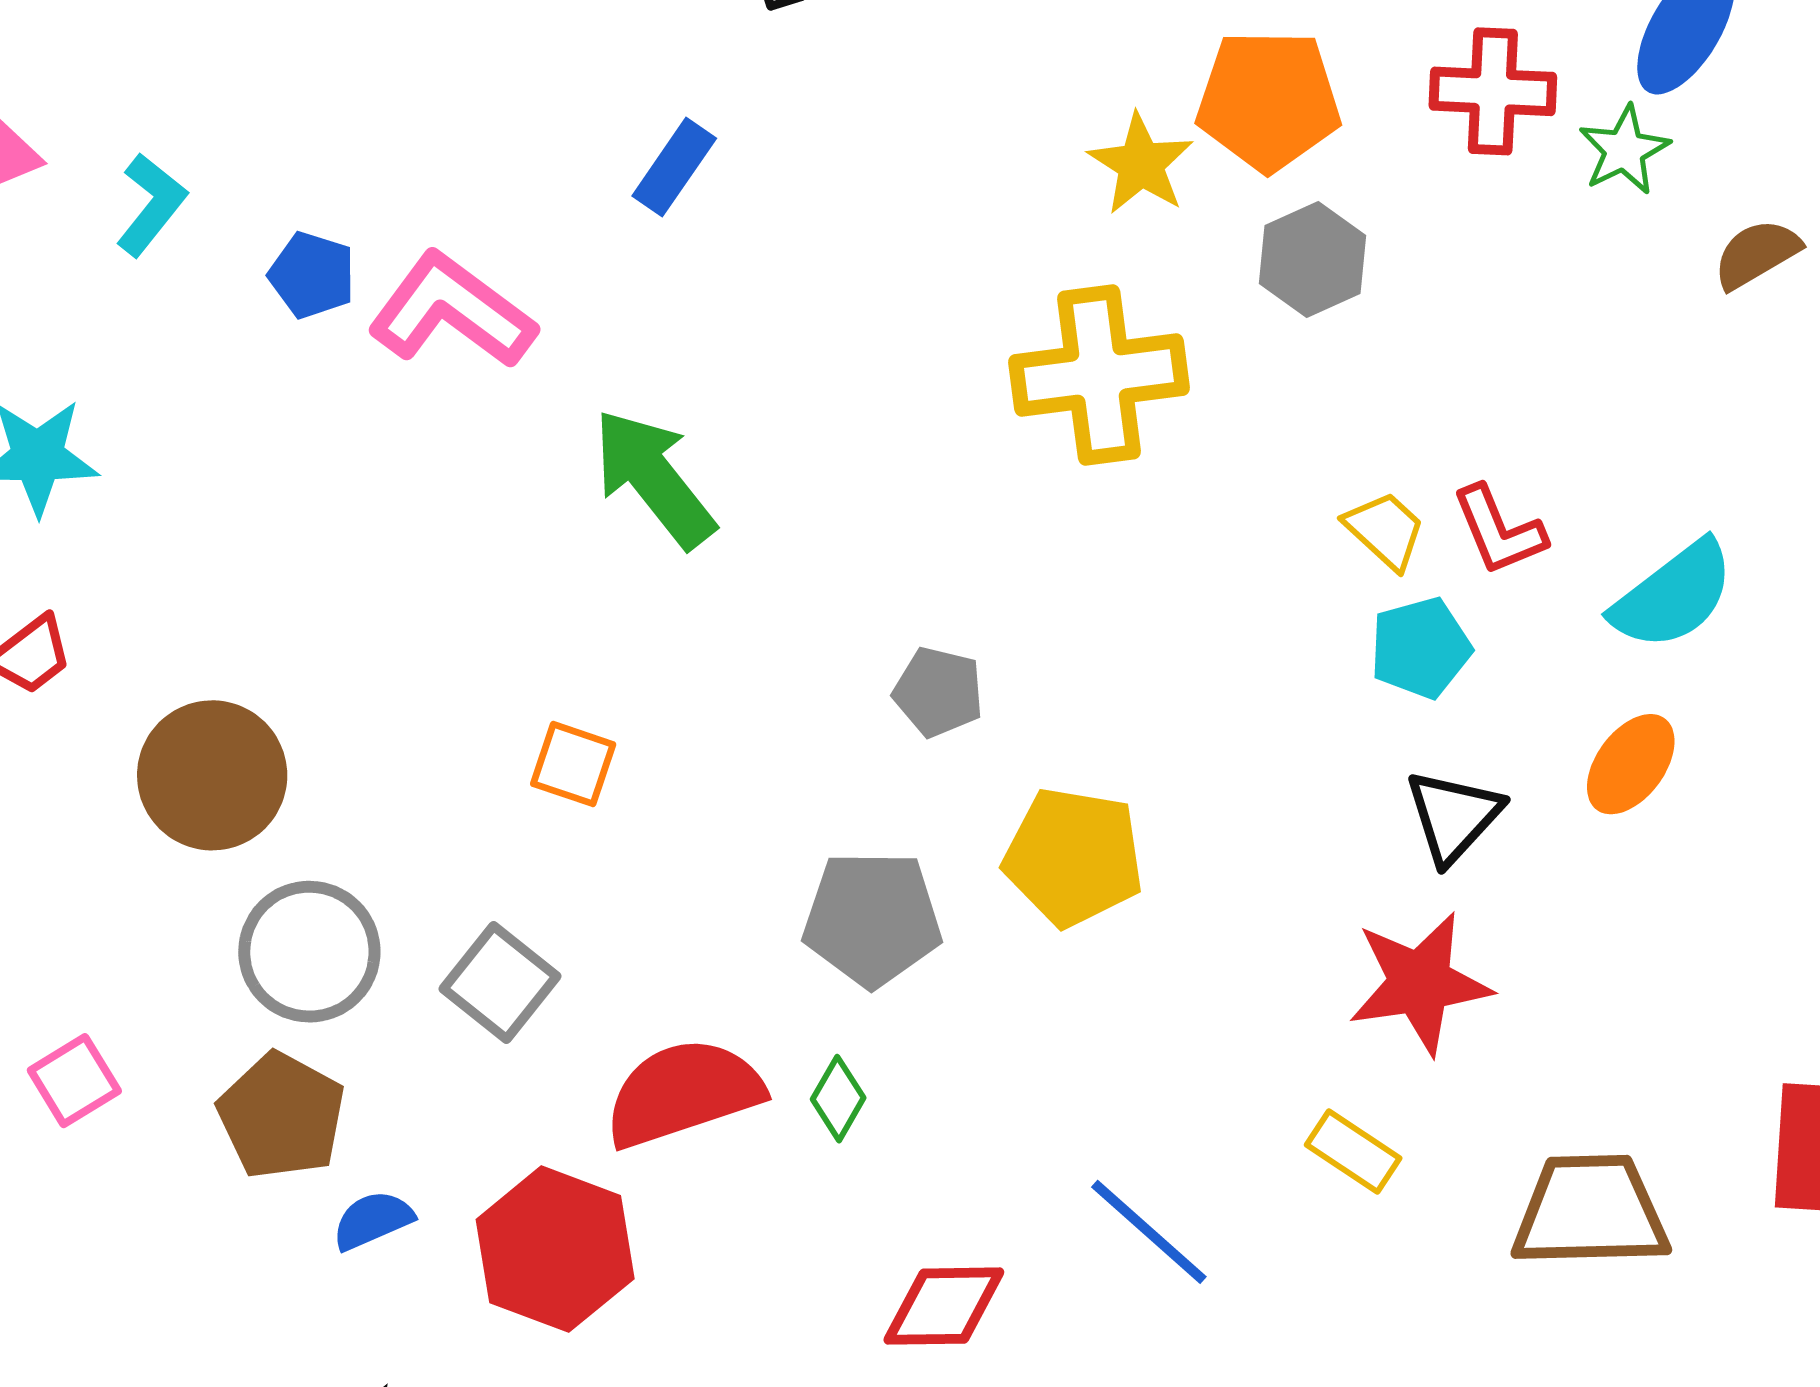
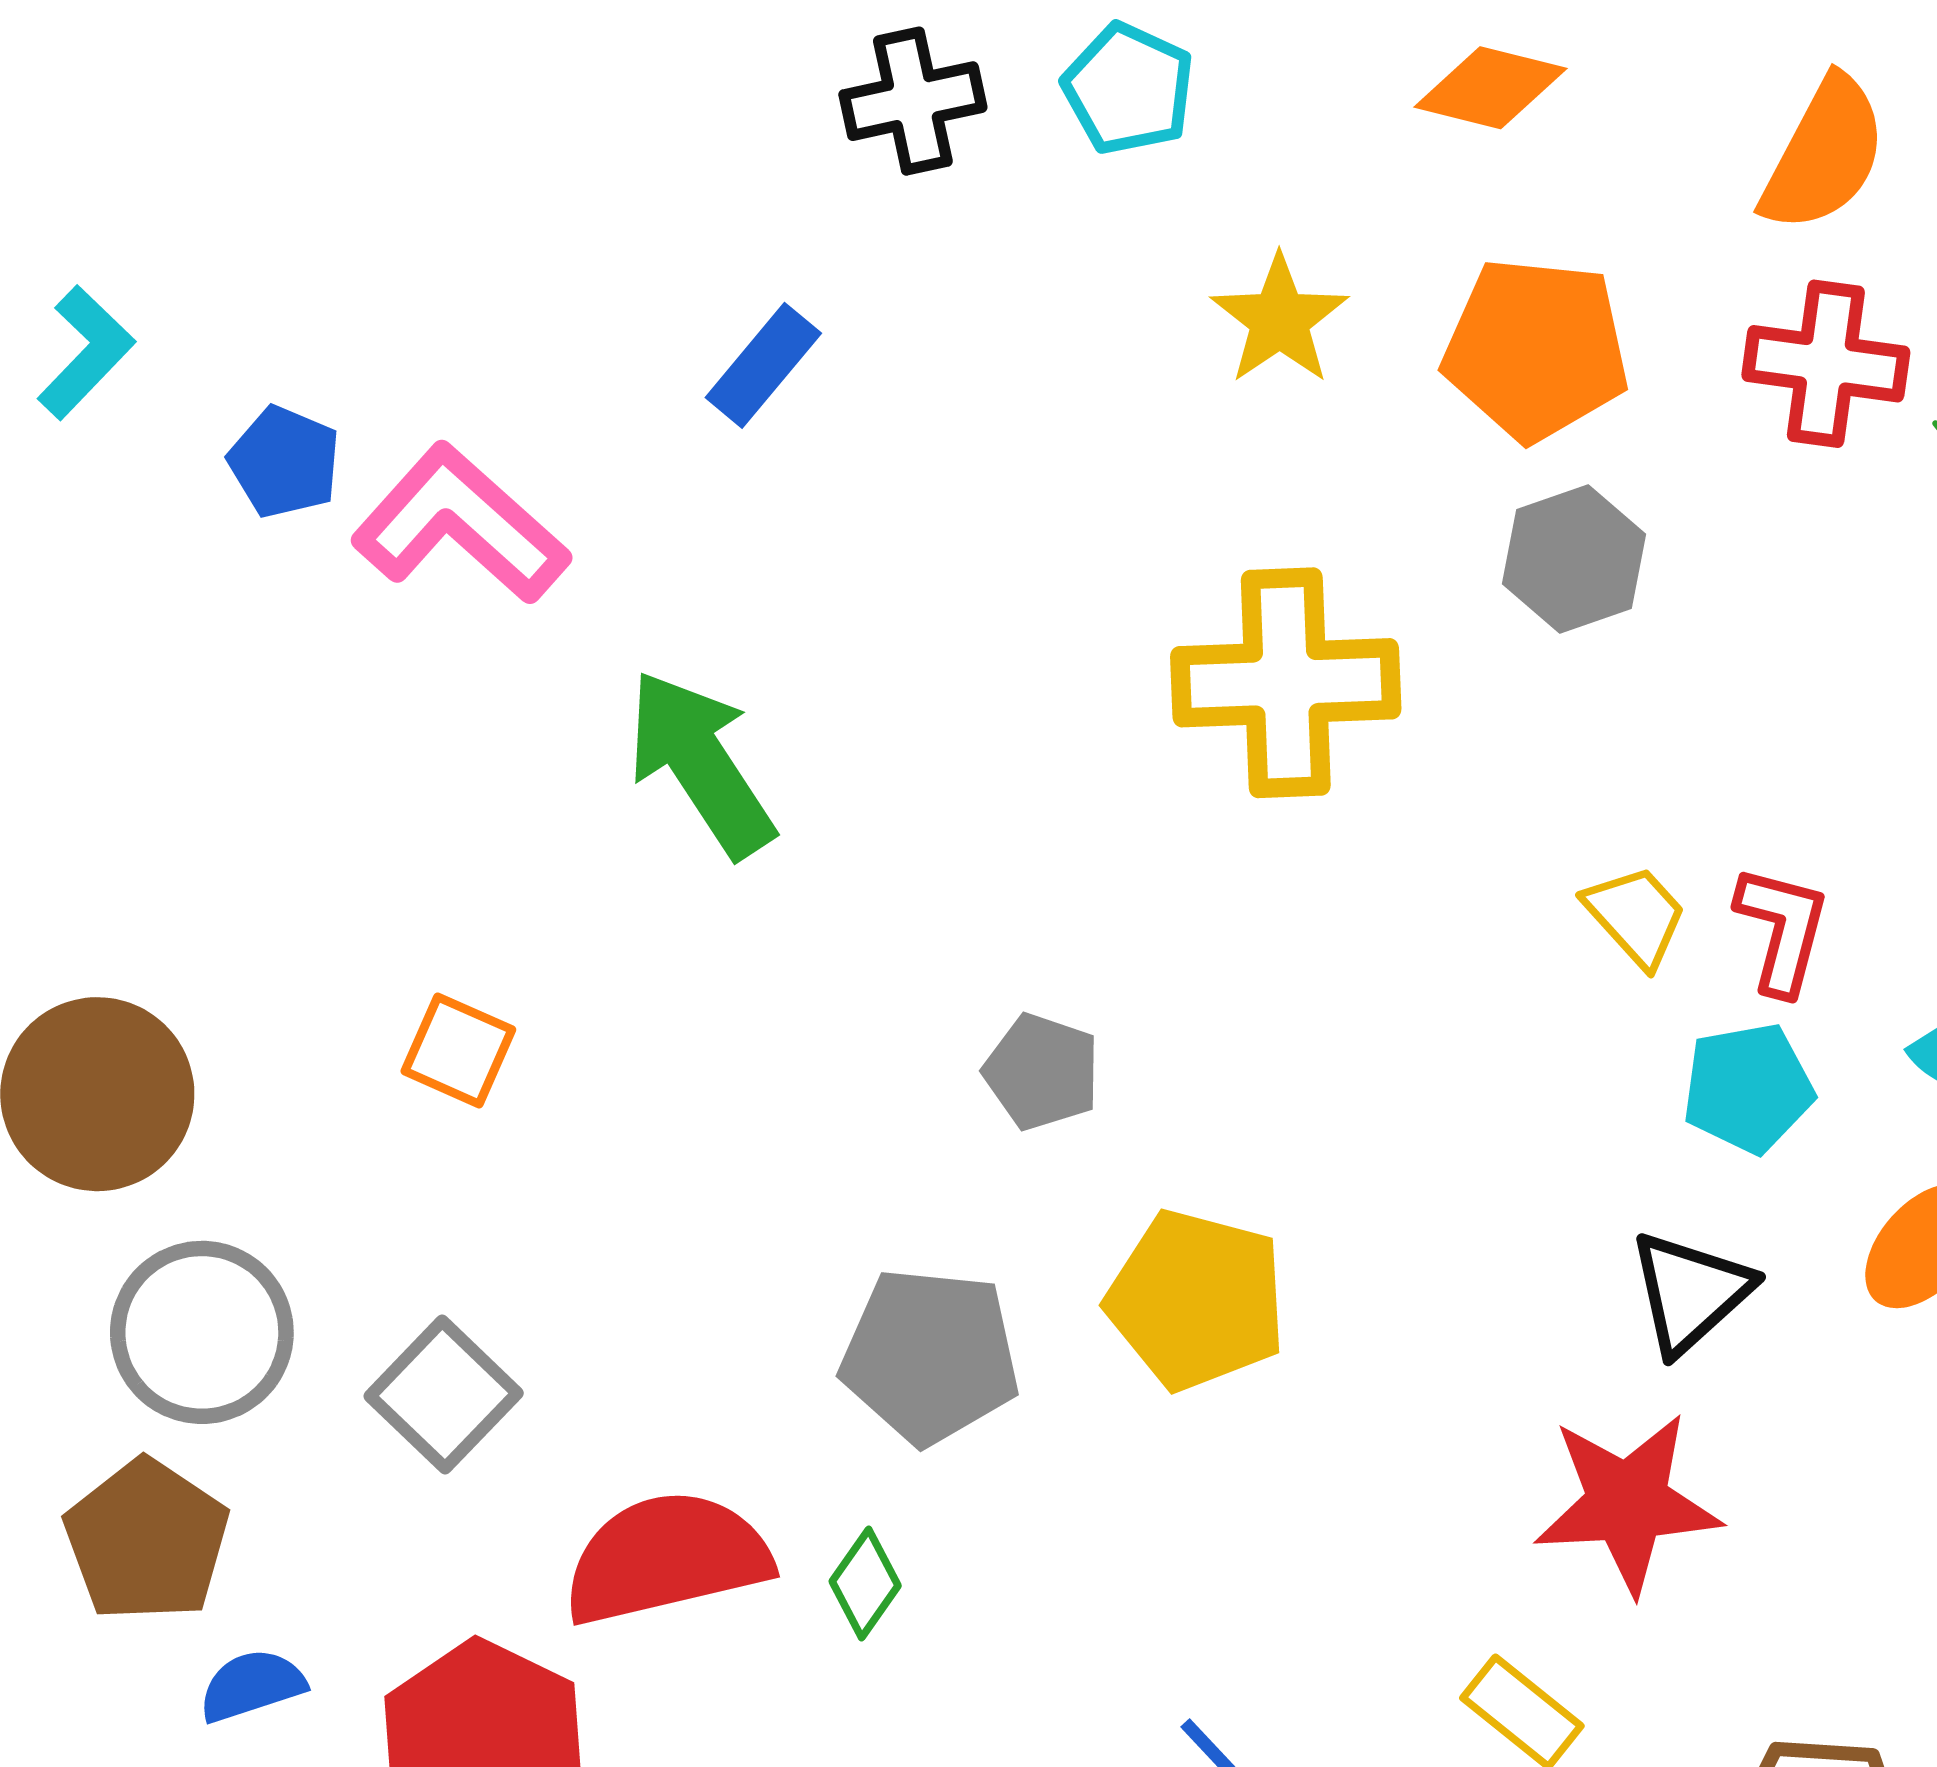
yellow star: (1141, 164) -> (1279, 320), moved
red L-shape: (1499, 530) -> (1782, 930), turned -148
cyan pentagon: (1420, 648) -> (1748, 1088), moved
orange square: (573, 764) -> (458, 1050), moved

